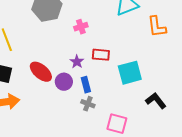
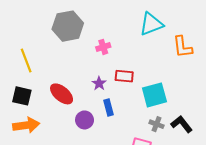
purple circle: (64, 82) -> (85, 120), moved
gray cross: (88, 104) -> (156, 124), moved

